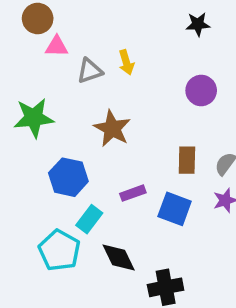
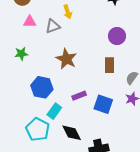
pink triangle: (57, 46) -> (30, 22), moved
yellow arrow: (126, 62) -> (68, 12), moved
green star: (34, 118) -> (21, 54), size x0.6
brown rectangle: (187, 160) -> (109, 65), moved

